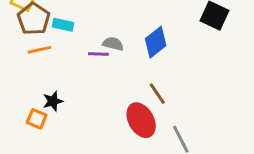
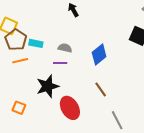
gray semicircle: (113, 44) -> (65, 48), moved
black star: (53, 101) -> (48, 86), moved, size x1.6
red ellipse: (141, 120) -> (70, 108), moved

